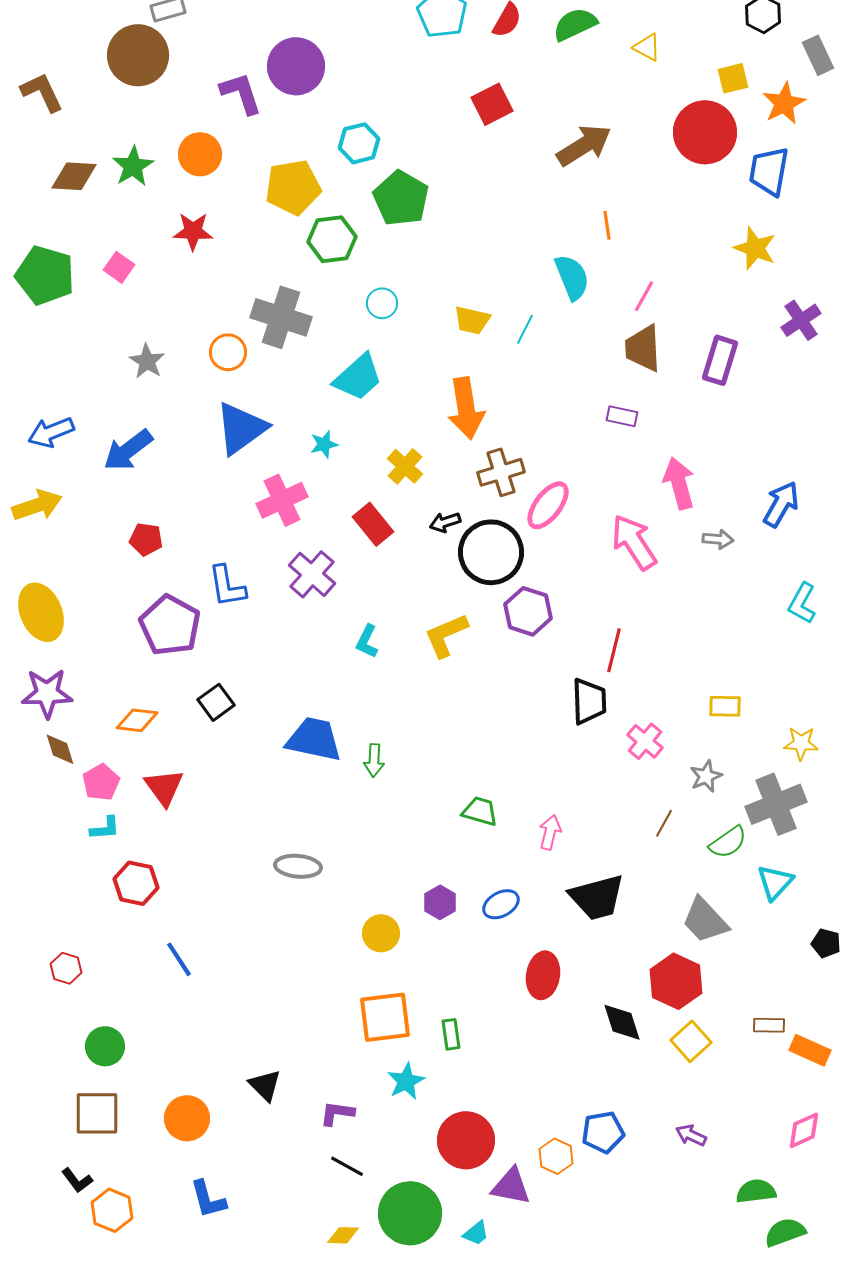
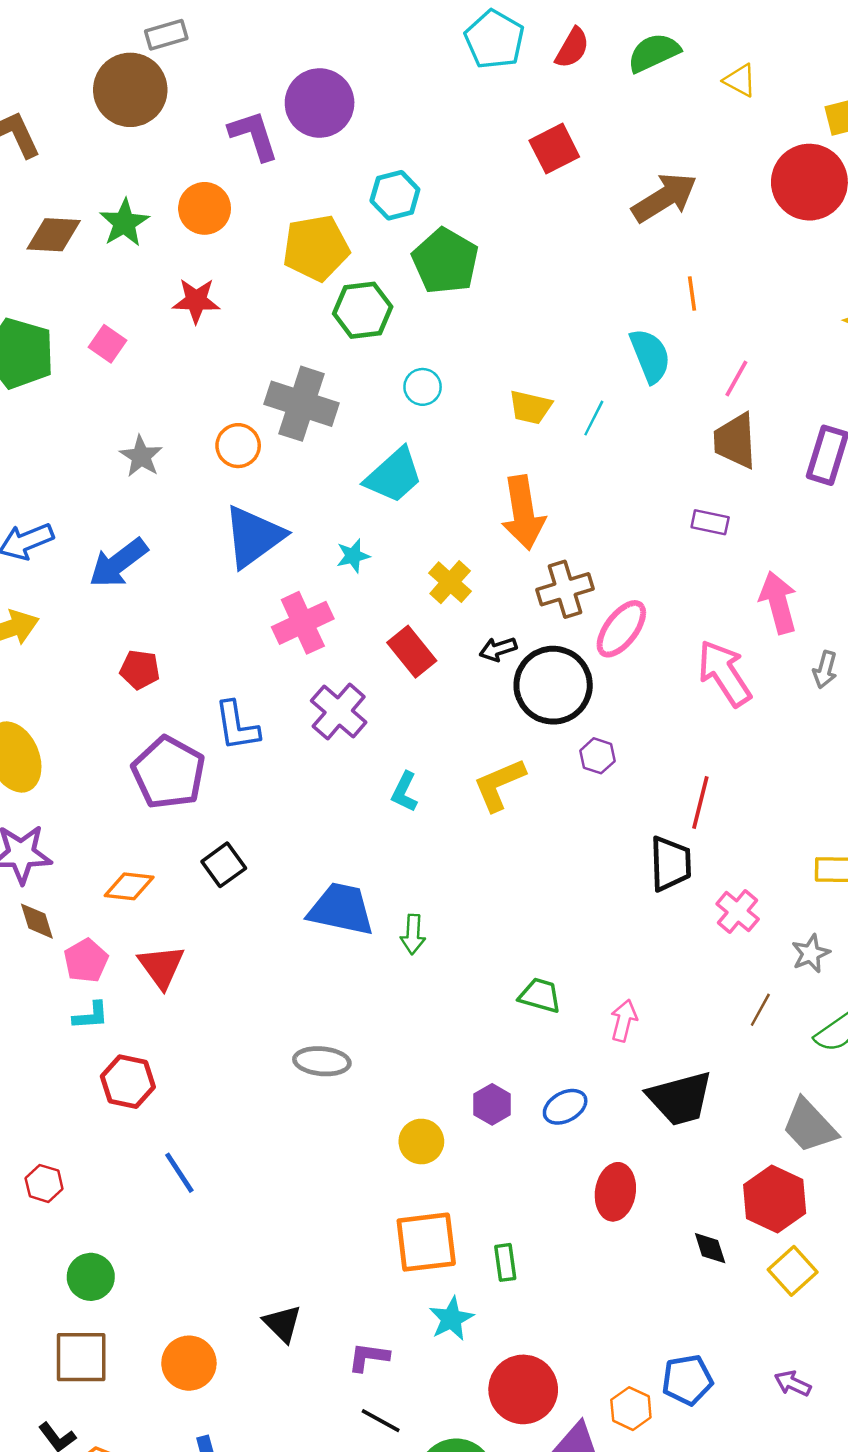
gray arrow: (718, 539) -> (825, 670), turned 100
purple hexagon: (528, 611) -> (597, 756), size x0.6
black diamond: (622, 1022) -> (710, 1248), size x0.7

